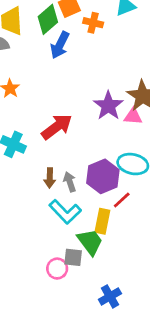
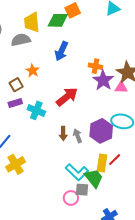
green diamond: (48, 19) -> (58, 20), turned 45
orange cross: (93, 23) -> (95, 66), moved
blue arrow: (60, 45) -> (61, 51), moved
red line: (122, 200) -> (115, 160), moved
cyan L-shape: (65, 212) -> (77, 172), moved

